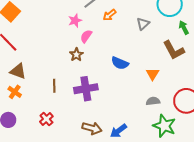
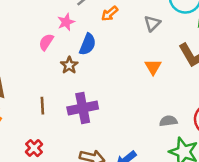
pink semicircle: (86, 36) -> (46, 42), moved
blue semicircle: (120, 63) -> (88, 44), moved, turned -90
orange triangle: (153, 74) -> (153, 67), moved

